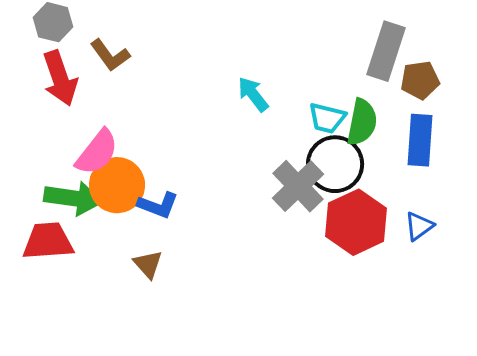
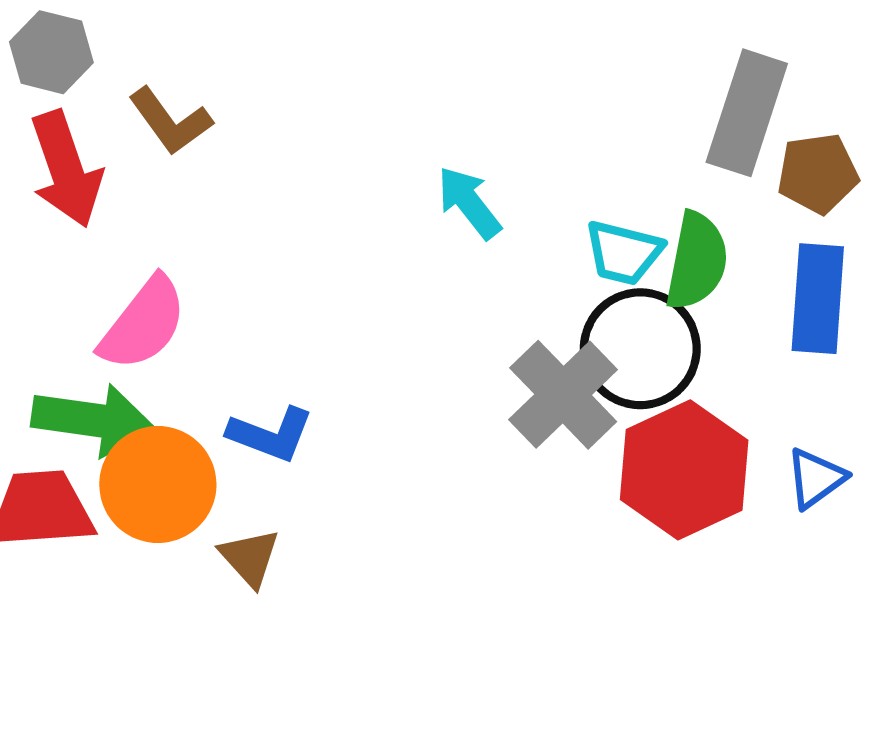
orange circle: (117, 185) -> (158, 484), moved

